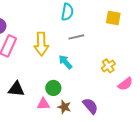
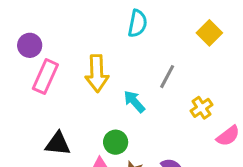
yellow square: (113, 18) -> (209, 33), turned 35
gray line: (76, 37) -> (167, 77), moved, turned -49

